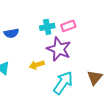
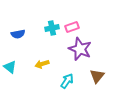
purple star: (59, 49) -> (80, 49), moved
cyan arrow: (63, 83) -> (67, 81), size x0.7

